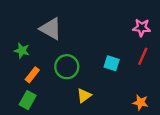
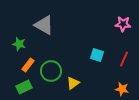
red line: (143, 56) -> (124, 59), moved
green circle: (67, 67) -> (51, 71), moved
green rectangle: (28, 100) -> (24, 87), turned 35

